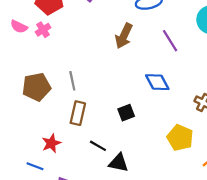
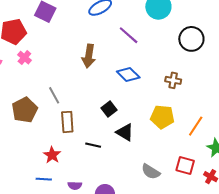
pink cross: (43, 30) -> (24, 58), moved
brown arrow: (124, 36) -> (89, 56), moved
black triangle: (118, 163) -> (125, 132), moved, turned 36

